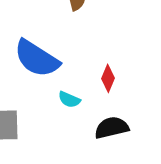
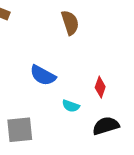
blue semicircle: (37, 58) -> (43, 75), size x0.7

